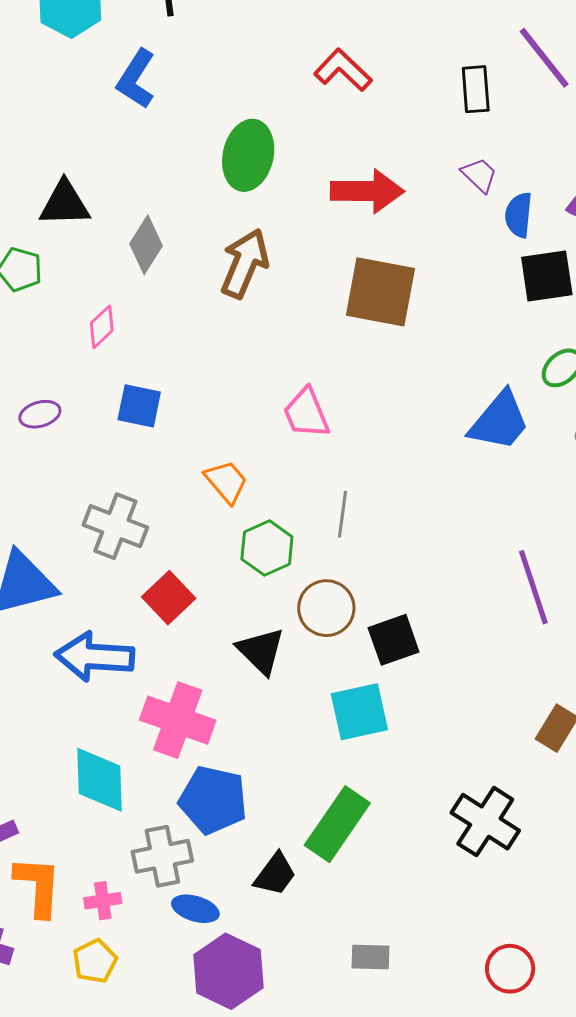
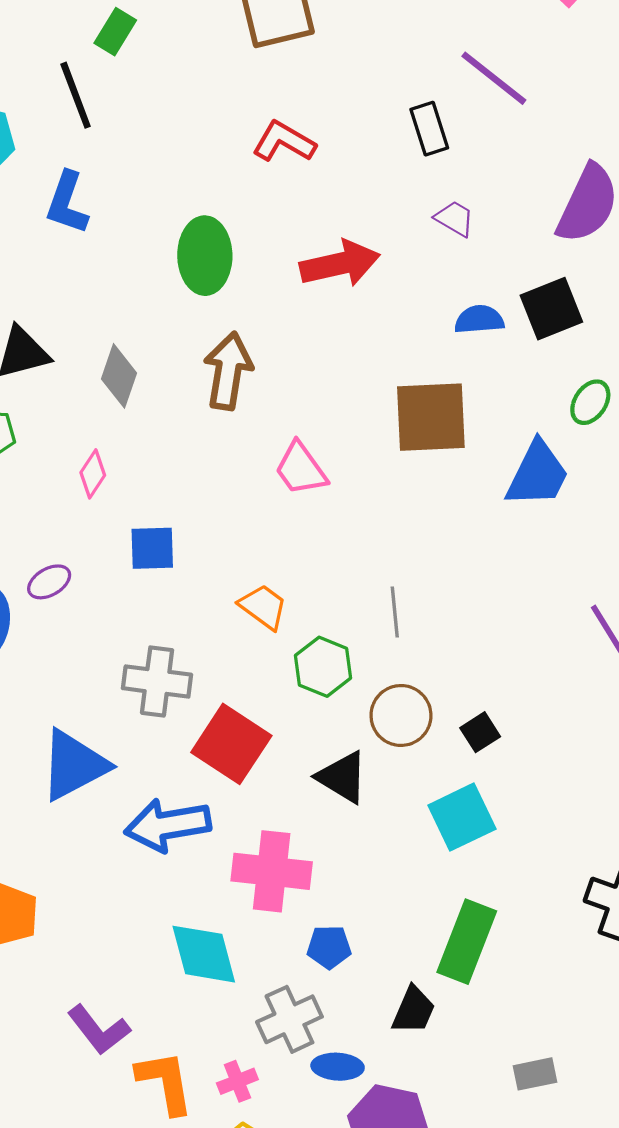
blue semicircle: (519, 215) -> (479, 320), moved, turned 93
brown square: (380, 292) -> (431, 417), moved
pink trapezoid: (306, 413) -> (301, 469), moved
red square: (169, 598) -> (231, 744), size x1.4
black square: (394, 640) -> (480, 732), size x0.7
blue pentagon: (213, 800) -> (329, 947), size x0.6

